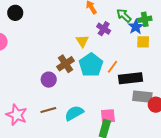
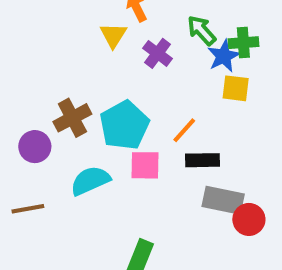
yellow triangle: (82, 41) -> (113, 35), moved
orange line: (113, 67) -> (184, 130), moved
black rectangle: (130, 78) -> (202, 160), size x0.7
cyan semicircle: (74, 113) -> (90, 181), moved
pink square: (108, 116) -> (145, 165), moved

